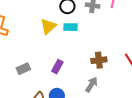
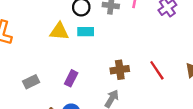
yellow triangle: (48, 26) -> (59, 31), turned 48

